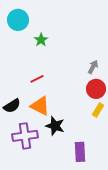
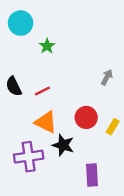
red circle: (96, 89) -> (86, 117), moved
black semicircle: (12, 106) -> (14, 86), moved, turned 96

